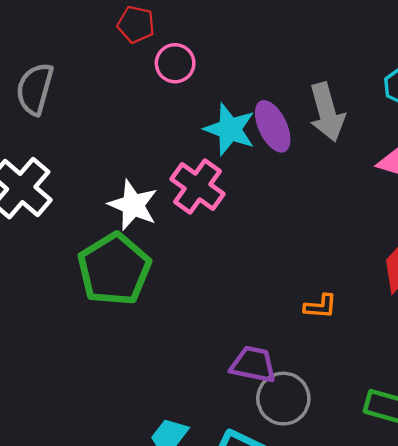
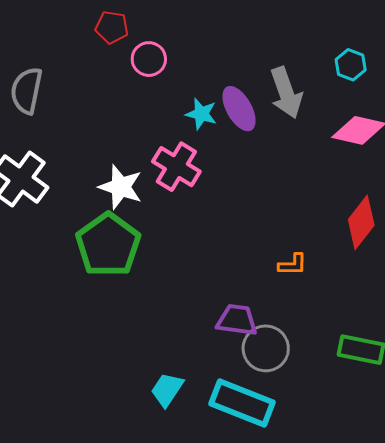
cyan star: (230, 129) -> (201, 114), size x0.7

